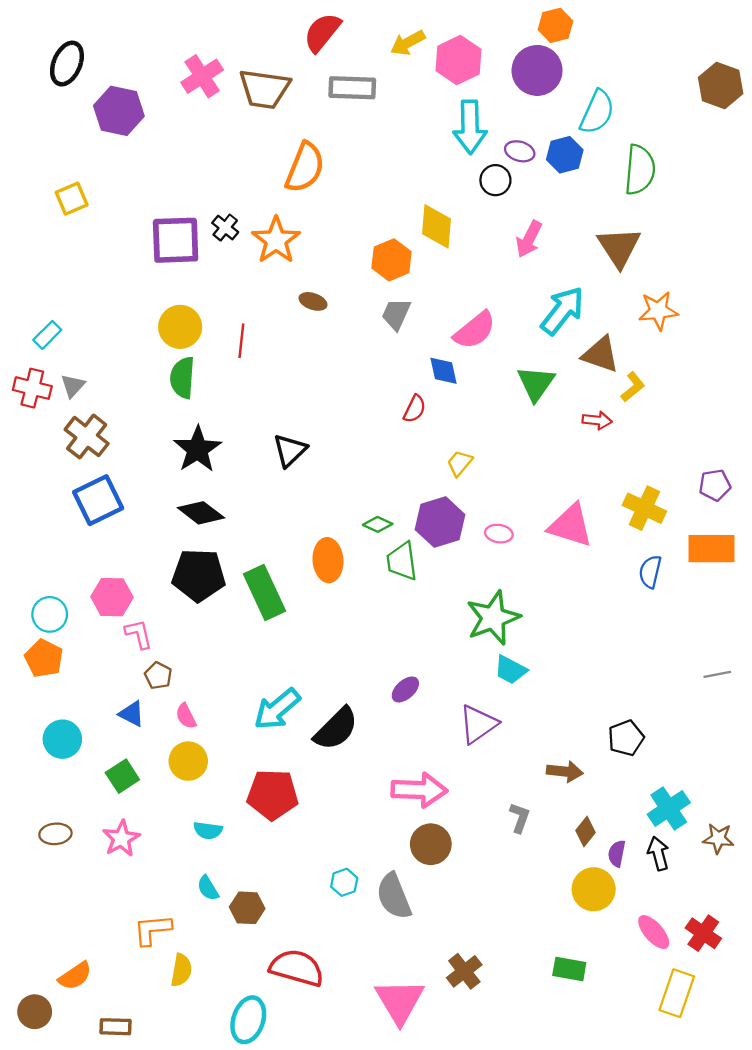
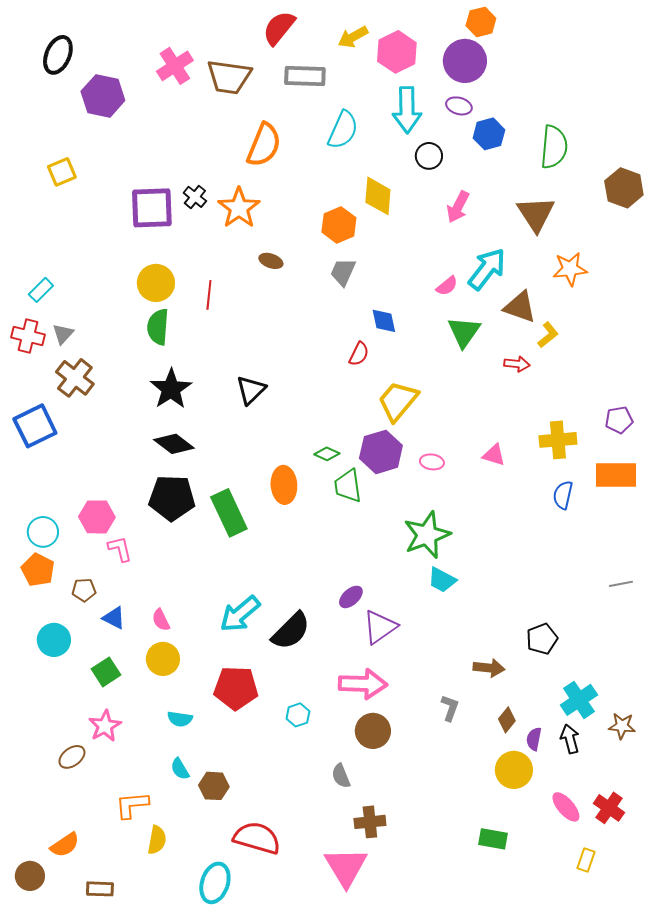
brown hexagon: (721, 85) -> (624, 188), moved
cyan semicircle: (597, 112) -> (343, 130), moved
purple ellipse: (520, 151) -> (459, 106), moved
pink semicircle: (475, 330) -> (447, 286), moved, size x0.6
yellow trapezoid: (460, 463) -> (398, 401), size x1.8
blue square: (98, 500) -> (35, 426), moved
yellow cross: (644, 508) -> (558, 440), turned -30
pink triangle: (571, 525) -> (494, 455), size x0.6
brown pentagon: (158, 676) -> (84, 590), moved, turned -30
purple triangle: (478, 724) -> (380, 627), moved
brown ellipse: (55, 834) -> (72, 757), moved, turned -32
cyan hexagon: (344, 882) -> (298, 715), moved
gray semicircle: (394, 896) -> (341, 776), size x0.6
brown cross: (464, 971) -> (370, 822), moved, turned 32
yellow rectangle: (677, 993) -> (586, 860), size x0.6

